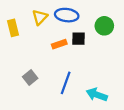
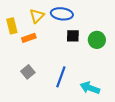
green circle: (104, 26) -> (97, 40), moved
orange rectangle: (59, 44) -> (29, 38), moved

